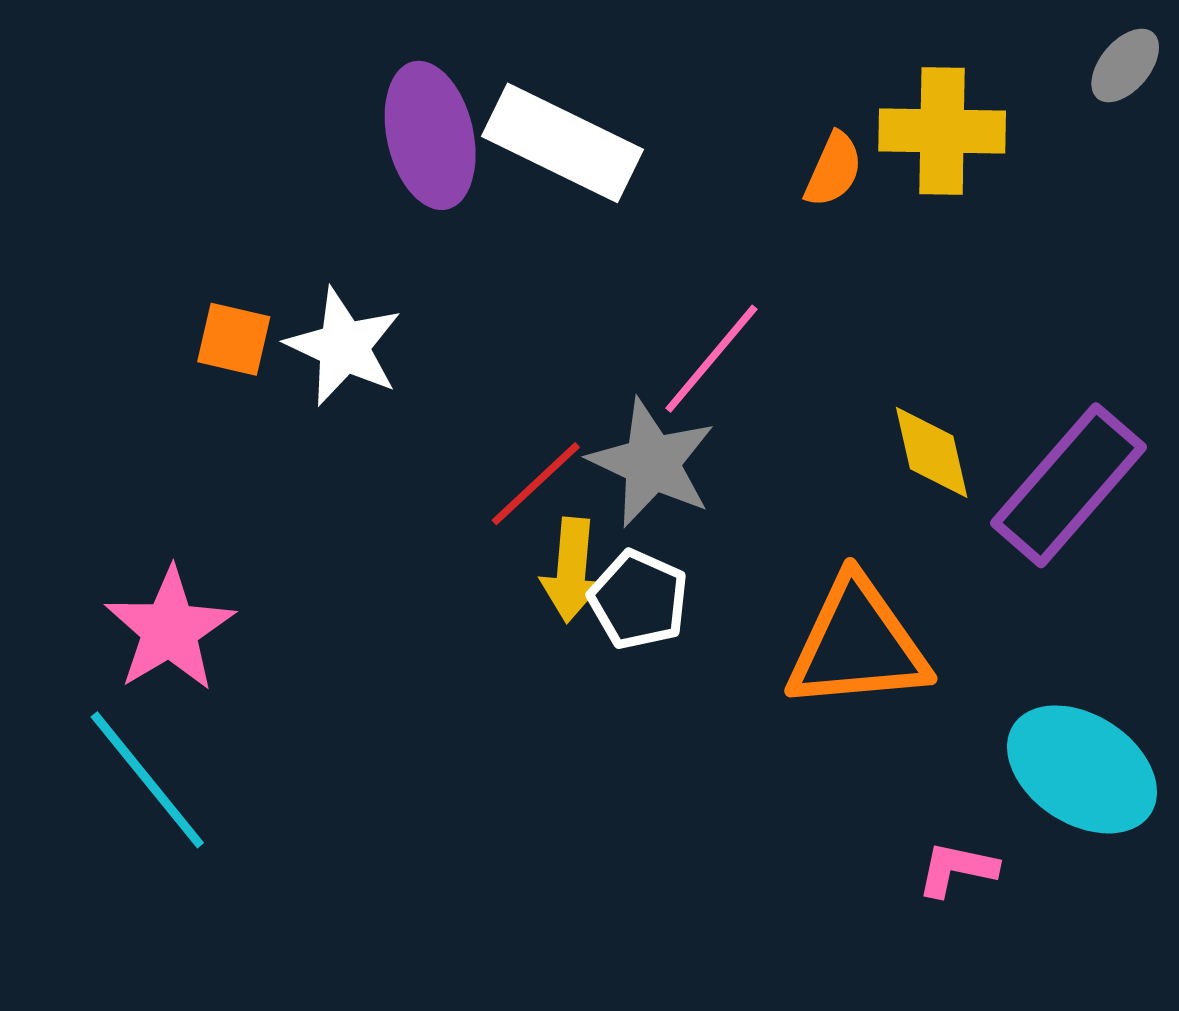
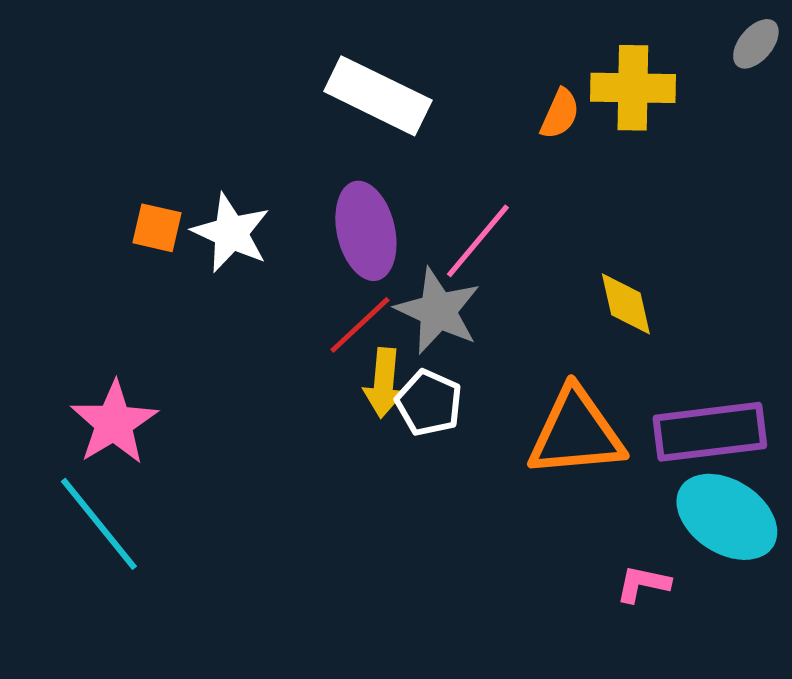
purple ellipse: (430, 135) -> (366, 231), moved
purple rectangle: (1069, 485) -> (710, 432), moved, turned 42

